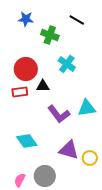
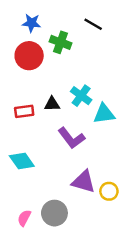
cyan cross: (67, 64) -> (81, 96), moved
red circle: (26, 69) -> (29, 56), moved
cyan triangle: (87, 108) -> (104, 114), moved
cyan diamond: (27, 141) -> (22, 161), moved

